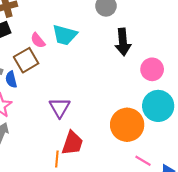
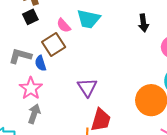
black arrow: (123, 42) -> (143, 23), size x0.7

